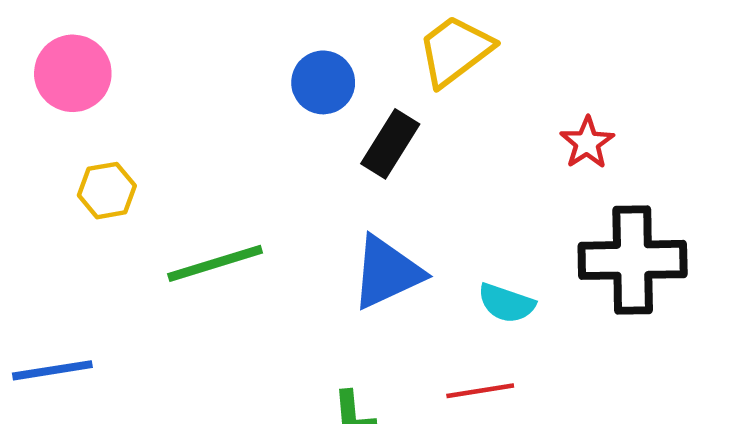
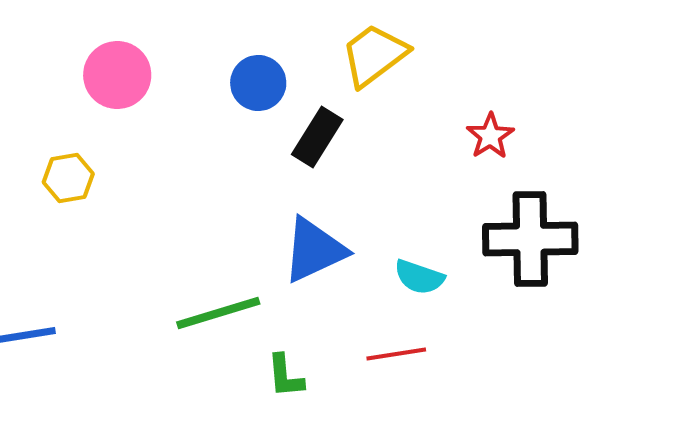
pink circle: (73, 73) -> (117, 75), moved
green line: (215, 263) -> (218, 313), moved

